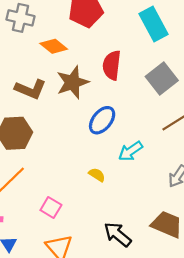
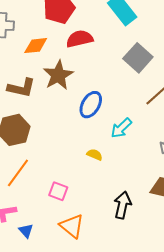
orange diamond: (54, 46) -> (36, 46), turned -35
red semicircle: (112, 65) -> (80, 39), moved, turned 80
black arrow: (118, 234) -> (123, 205), turned 72

